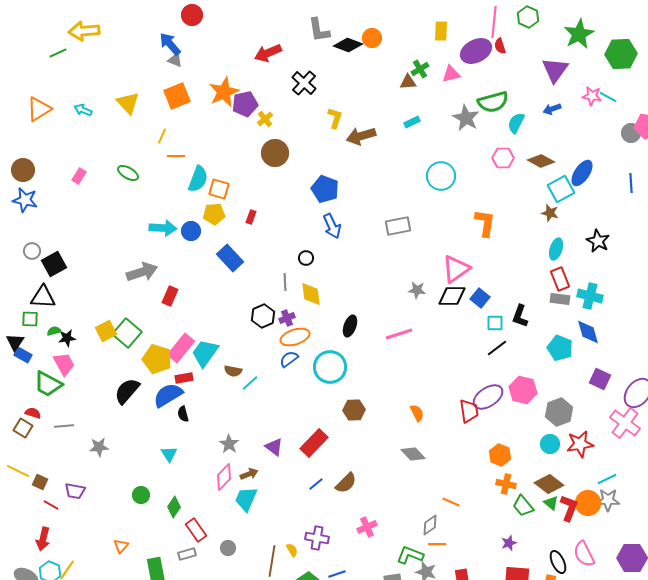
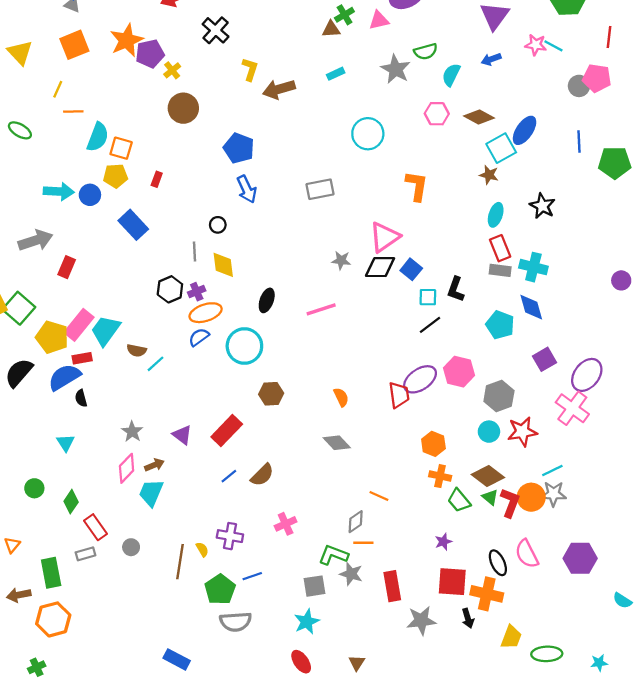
green semicircle: (493, 102) -> (426, 51), size x0.7
purple square: (600, 379) -> (545, 359), turned 35

